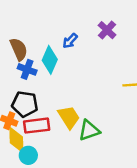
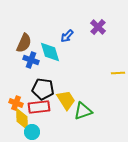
brown semicircle: (19, 49) -> (24, 43), turned 48
cyan diamond: (50, 60) -> (50, 52), turned -40
black pentagon: (25, 104) -> (43, 89), moved

